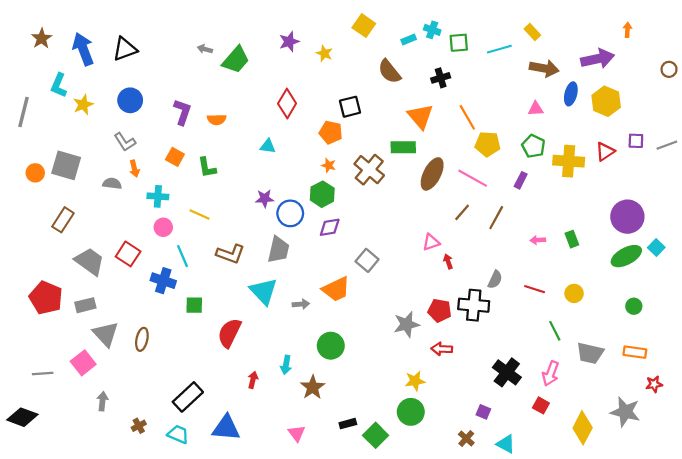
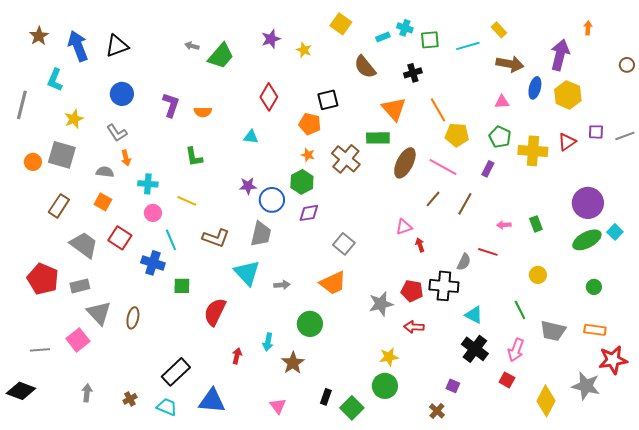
purple arrow: (598, 59) -> (560, 55), turned -64
yellow star: (83, 105) -> (74, 119), moved
orange square: (175, 157) -> (103, 202), moved
orange trapezoid: (336, 289) -> (333, 283), moved
red line: (535, 289) -> (488, 252), moved
red star: (654, 384) -> (613, 360), size x1.8
gray arrow: (102, 401) -> (87, 393), moved
black rectangle: (348, 424) -> (326, 397), turned -56
cyan triangle: (506, 444) -> (474, 315), moved

